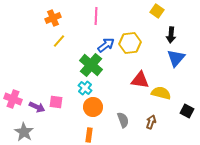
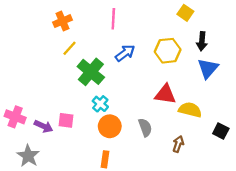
yellow hexagon: (130, 43) -> (168, 51), moved
green cross: (91, 65) -> (91, 72), moved
gray semicircle: (123, 120) -> (145, 127), moved

